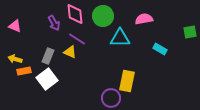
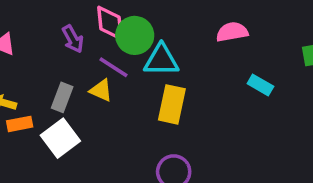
green circle: (103, 16) -> (135, 35), moved
cyan triangle: (120, 38) -> (161, 60), moved
yellow rectangle: (127, 81) -> (172, 104), moved

